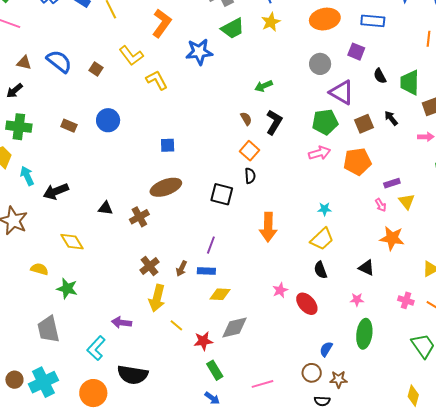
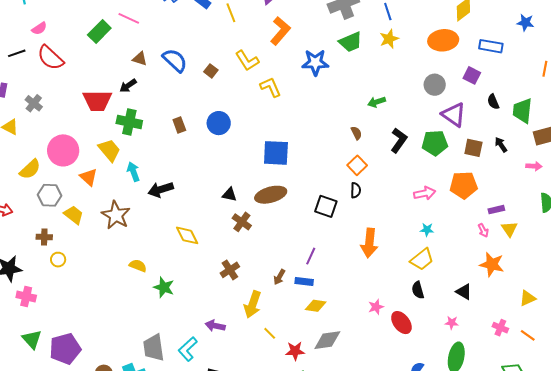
black L-shape: (274, 122) -> (399, 140), moved
brown square: (364, 124) -> (473, 148), turned 30
brown rectangle: (69, 126) -> (179, 125), turned 42
blue square: (168, 145) -> (276, 153), size x1.8
pink arrow: (319, 153) -> (425, 193), moved
black triangle: (105, 208) -> (230, 195), moved
brown cross: (139, 217) -> (242, 222), turned -30
yellow diamond: (72, 242) -> (187, 235), moved
brown cross: (149, 266) -> (230, 270), moved
gray trapezoid: (48, 329) -> (154, 348), moved

